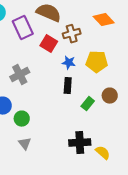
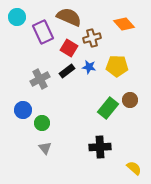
black rectangle: (68, 86) -> (67, 71), moved, turned 49
green rectangle: (88, 104) -> (108, 108), size x1.5
yellow semicircle: (103, 153) -> (134, 168), moved

